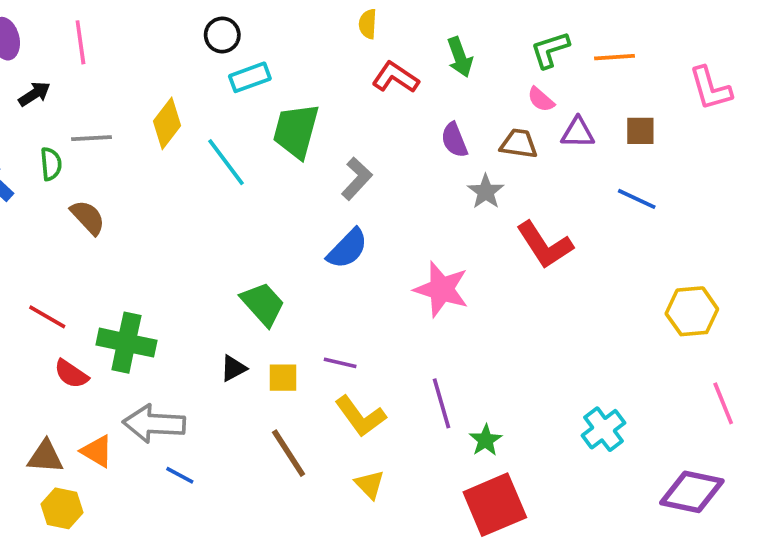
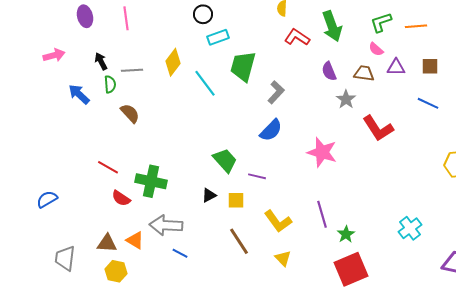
green arrow: (460, 57) -> (332, 26), size x1.4
black arrow: (34, 94) -> (101, 61), moved, turned -84
purple line: (340, 363) -> (257, 176), moved

